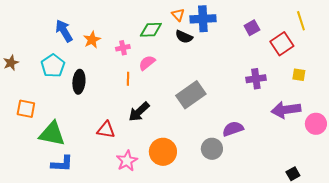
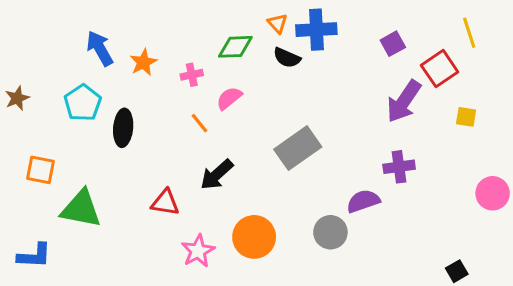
orange line: (128, 79) -> (200, 123), turned -40
purple cross: (256, 79) -> (399, 167), moved
purple arrow: (286, 110) -> (404, 101), moved, turned -48
blue L-shape: (62, 164) -> (34, 256), moved

